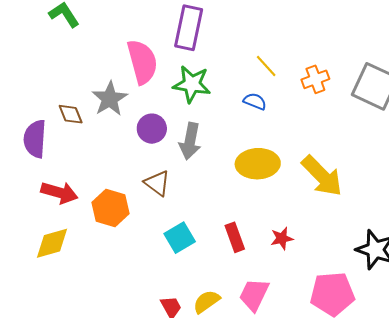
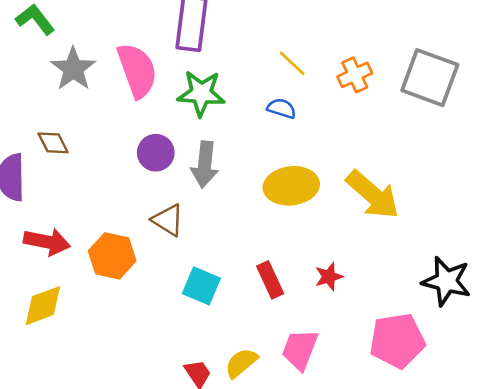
gray star: (110, 99) -> (73, 69), moved
cyan square: (180, 238) -> (201, 286), turned -32

